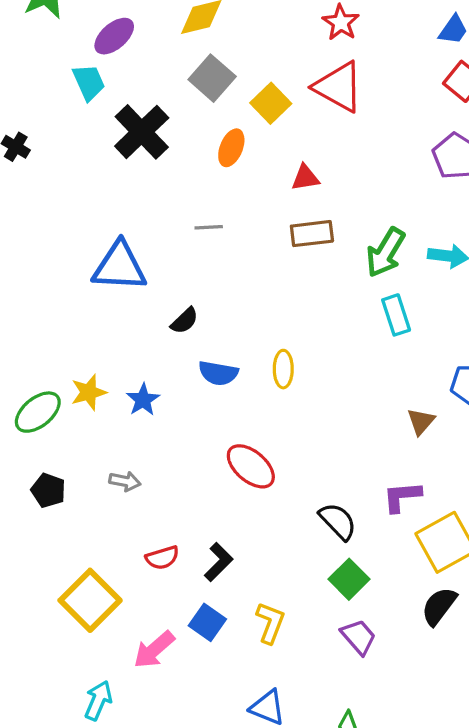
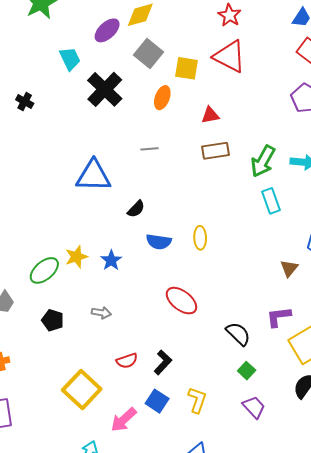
purple ellipse: (114, 36) -> (107, 30), moved
yellow square: (271, 103) -> (186, 68), turned -35
green square: (349, 579) -> (247, 371), size x0.7

